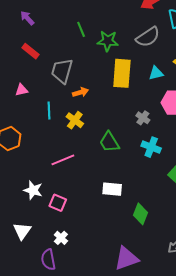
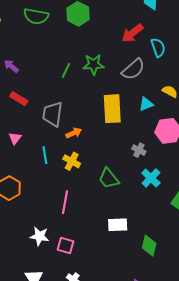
green line: (81, 29) -> (66, 70), turned 56
green star: (108, 41) -> (94, 64), moved
pink triangle: (22, 90) -> (15, 138), turned -32
cyan cross: (151, 147) -> (151, 178), turned 30
pink line: (63, 160) -> (65, 202), turned -50

